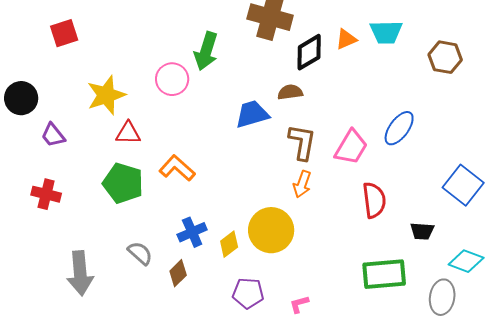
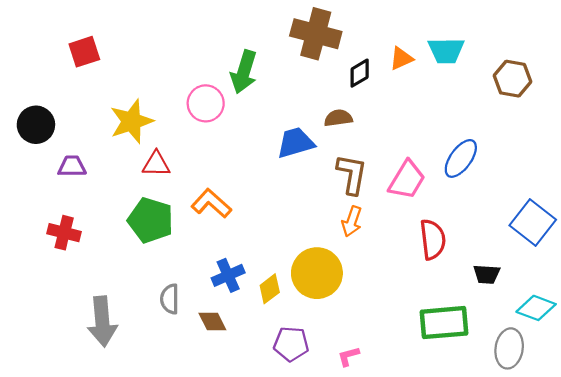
black diamond: (309, 52) -> (360, 73), size x0.7
purple trapezoid: (53, 135) -> (72, 166), turned 128
gray semicircle: (140, 253) -> (170, 299), turned -132
brown diamond: (178, 273) -> (212, 321), turned -72

